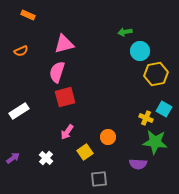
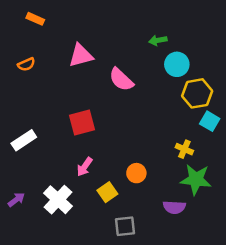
pink semicircle: (57, 72) -> (121, 80), moved, turned -65
cyan square: (164, 109) -> (210, 121), moved
white cross: (46, 158) -> (58, 200), size x1.6

